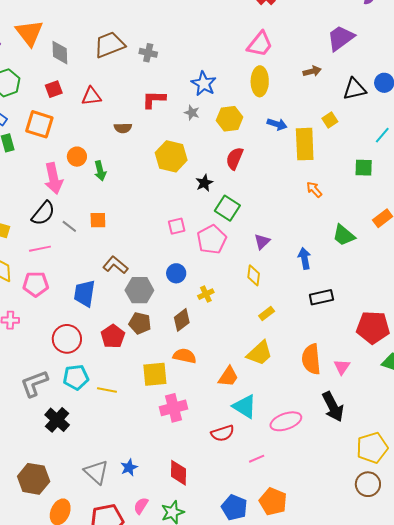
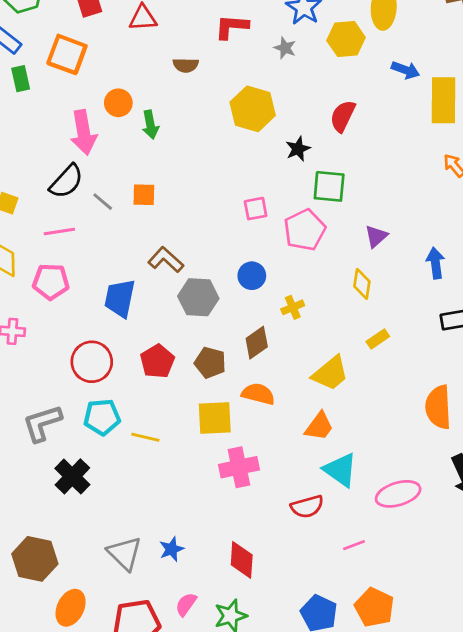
yellow hexagon: (230, 119) -> (346, 39), moved
green square: (227, 208) -> (329, 186), turned -30
brown pentagon: (140, 323) -> (210, 363), moved
yellow trapezoid: (260, 353) -> (330, 373), moved

